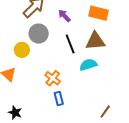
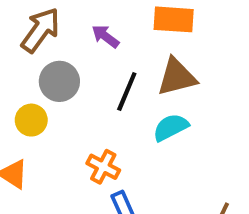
black line: (70, 44) -> (127, 91), turned 54

